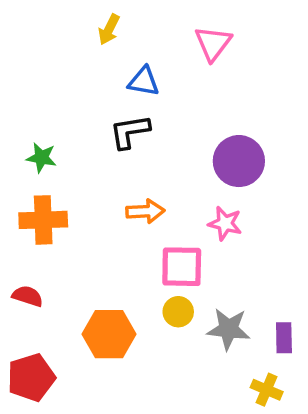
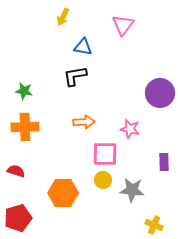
purple circle: (239, 161) -> (160, 93), moved
purple rectangle: (284, 338) -> (164, 162), moved

